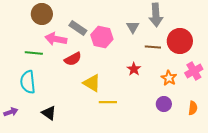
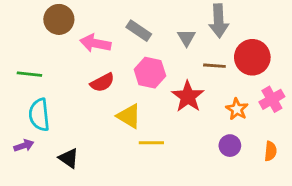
gray rectangle: (78, 28) -> (139, 31), moved
pink hexagon: (102, 37) -> (150, 73), moved
pink arrow: (56, 39) -> (95, 43), moved
green line: (34, 53) -> (29, 74), moved
red star: (134, 69) -> (188, 97), size x1.6
purple arrow: (11, 112) -> (24, 146), moved

